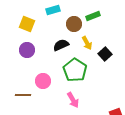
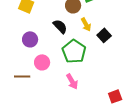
black semicircle: (61, 45) -> (60, 26), turned 70
purple circle: (27, 50) -> (30, 39), moved

